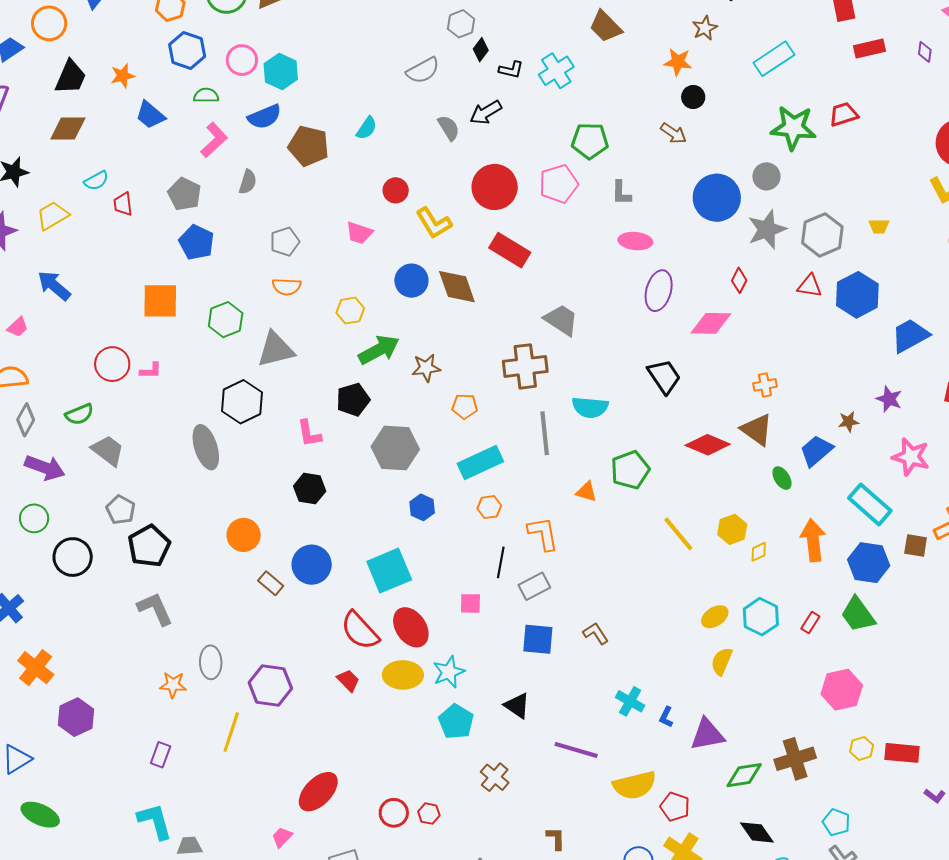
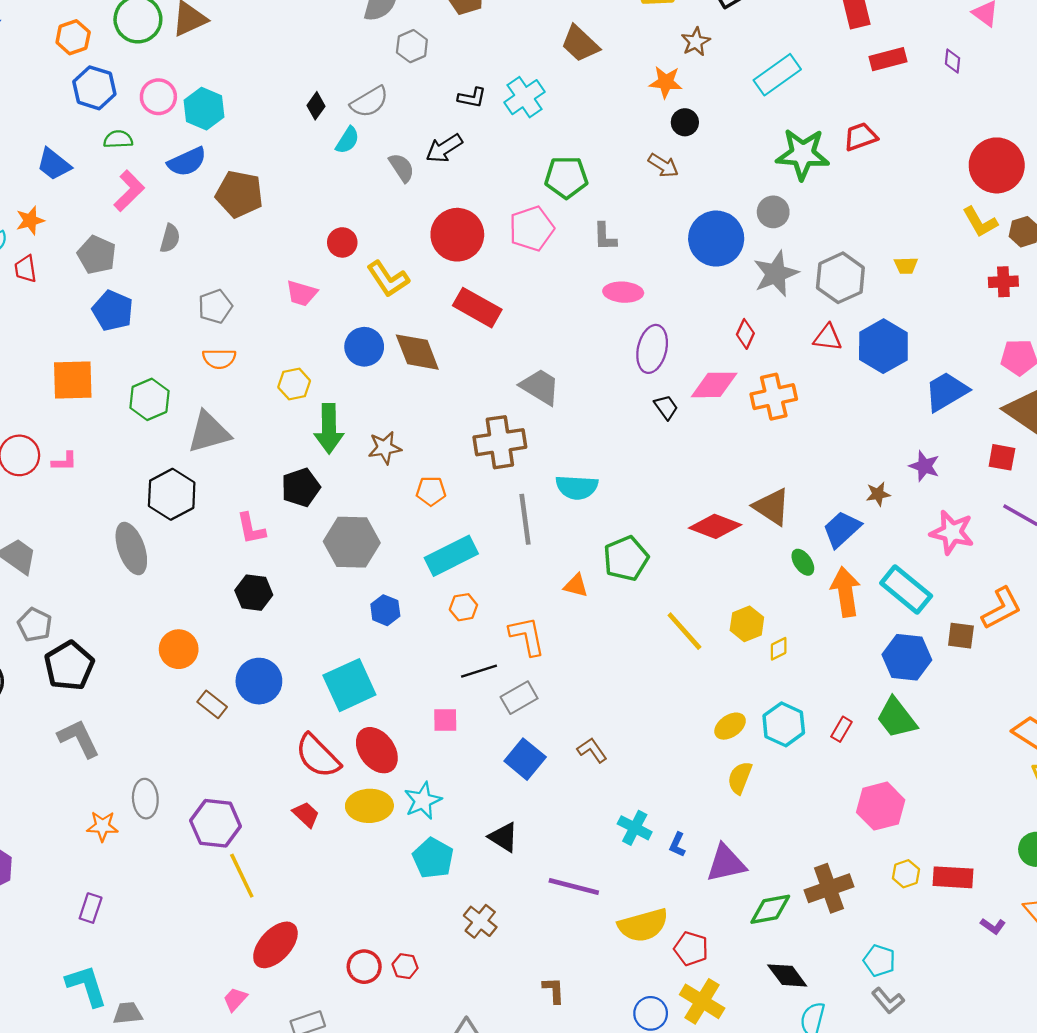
black diamond: (481, 50) -> (316, 106), moved
orange star: (123, 76) -> (30, 220), moved
cyan semicircle: (367, 128) -> (347, 140), moved
green arrow: (379, 350) -> (329, 429), turned 120
black trapezoid: (664, 376) -> (666, 407), moved, size x0.6
orange cross: (765, 385) -> (774, 397), moved, size x1.6
orange arrow: (813, 540) -> (846, 592), moved
black line: (501, 562) -> (479, 671), turned 64
blue square: (538, 639) -> (525, 759), turned 36
yellow line: (231, 732) -> (242, 876), moved, turned -42

